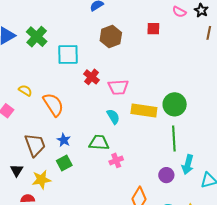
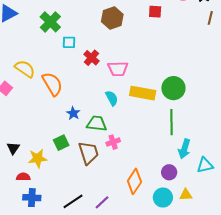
green cross: (37, 37) -> (50, 22), moved
cyan square: (68, 55) -> (69, 42), moved, size x0.6
yellow semicircle: (25, 90) -> (25, 69), size x1.5
blue star: (64, 140) -> (73, 113), moved
brown trapezoid: (35, 145) -> (88, 153), moved
purple circle: (166, 175) -> (169, 172), moved

